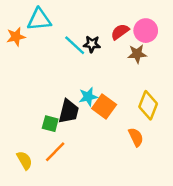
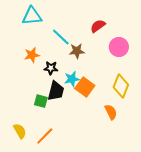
pink circle: (146, 31) -> (119, 47), moved
orange star: (16, 37) -> (32, 55), moved
black star: (92, 44) -> (51, 68), moved
brown star: (137, 54) -> (77, 51), moved
orange line: (55, 152) -> (45, 136), moved

